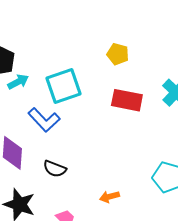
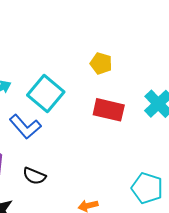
cyan square: (64, 86) -> (46, 93), turned -33

